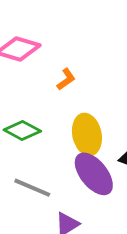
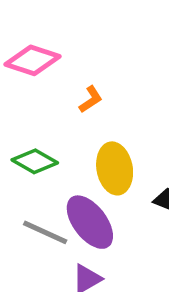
purple ellipse: (94, 174) -> (90, 222), moved

